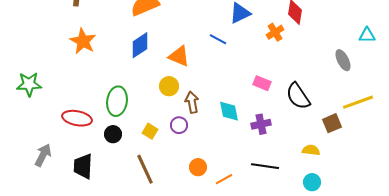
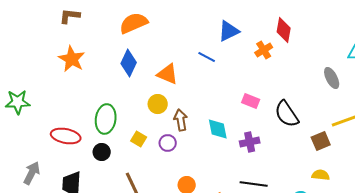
blue diamond: (140, 45) -> (129, 63), turned -32
yellow square: (150, 131) -> (139, 139), moved
yellow semicircle: (311, 150) -> (321, 175), moved

